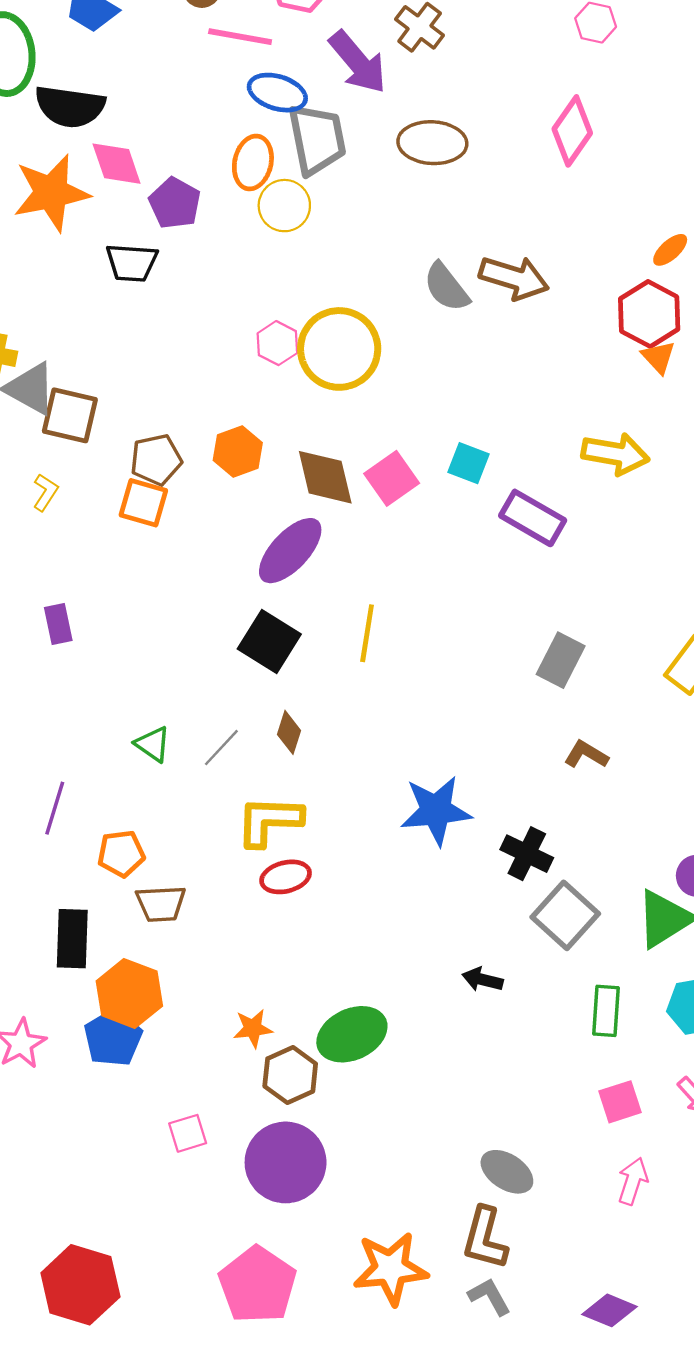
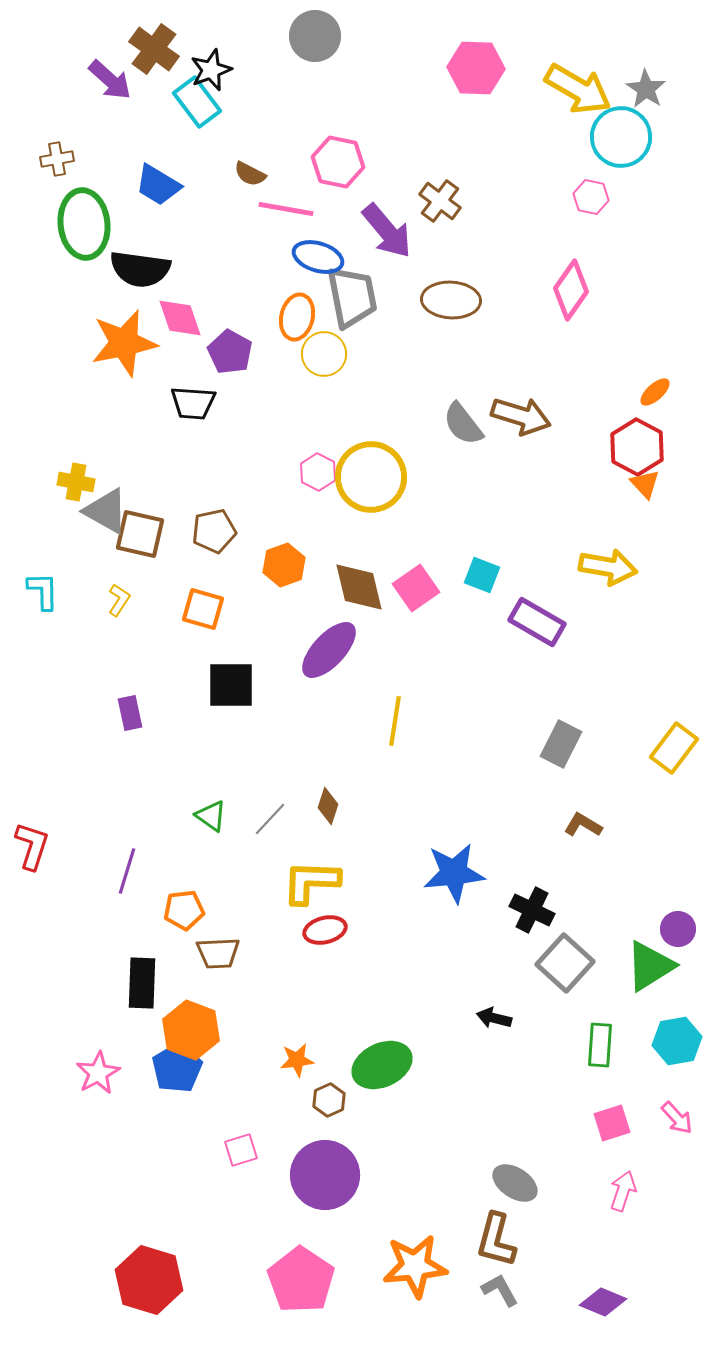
brown pentagon: (156, 460) -> (214, 531), moved
black square: (269, 641) -> (231, 685), moved, turned -32
brown hexagon: (290, 1075) -> (329, 1100), size x0.7

